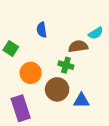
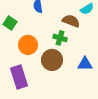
brown semicircle: (78, 46) -> (71, 21), turned 30
blue triangle: (81, 100) -> (85, 64), moved

